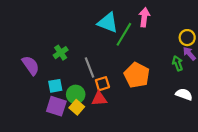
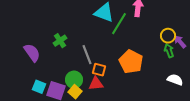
yellow circle: (187, 38) -> (168, 36), moved
orange square: (102, 84) -> (99, 70), turned 32
cyan square: (55, 86) -> (39, 87), moved, turned 32

